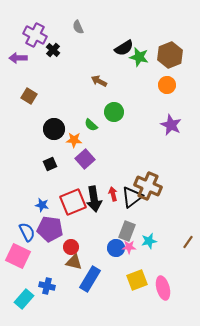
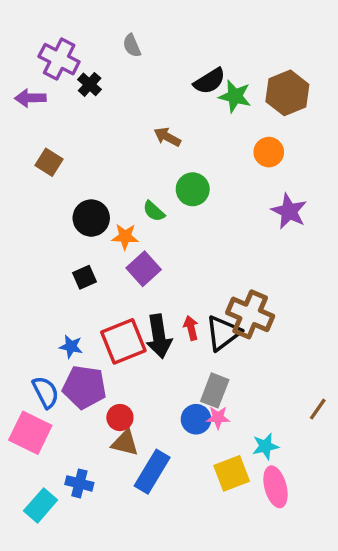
orange circle: (167, 85) -> (269, 152), moved
cyan star: (149, 241) -> (265, 446), moved

